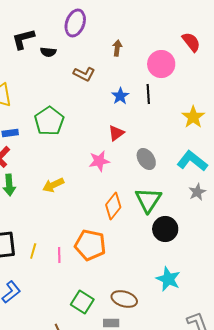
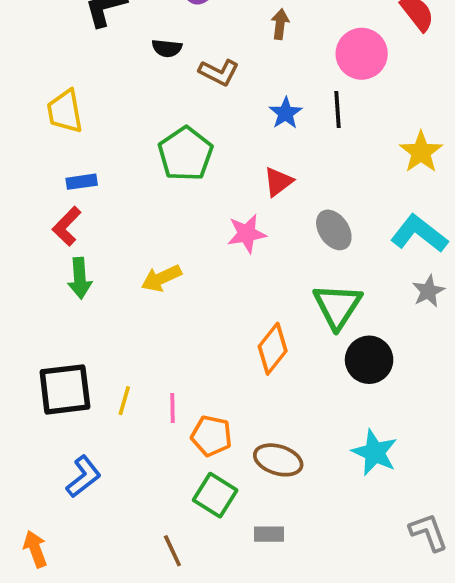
black semicircle: (48, 52) -> (167, 48), moved
green pentagon: (49, 121) -> (185, 154), moved
orange diamond: (113, 206) -> (273, 349), moved
orange pentagon: (90, 245) -> (211, 436), moved, size x0.7
brown ellipse: (124, 299) -> (278, 460), moved

